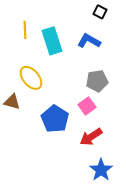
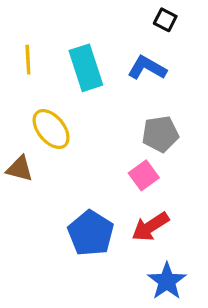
yellow line: (25, 30) -> (28, 60), moved
blue pentagon: (55, 119) -> (91, 233), moved

